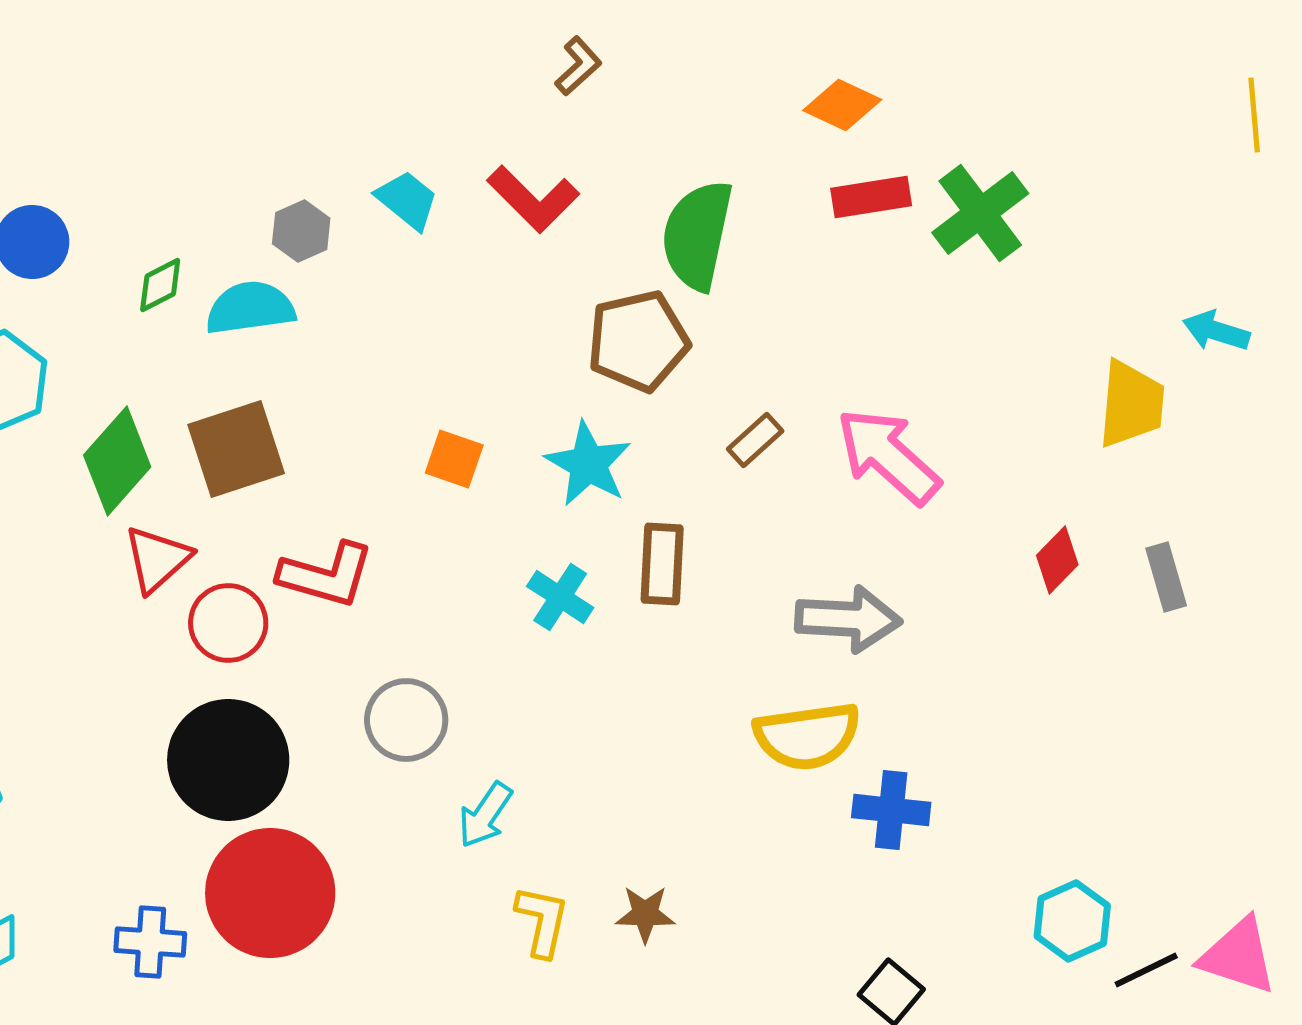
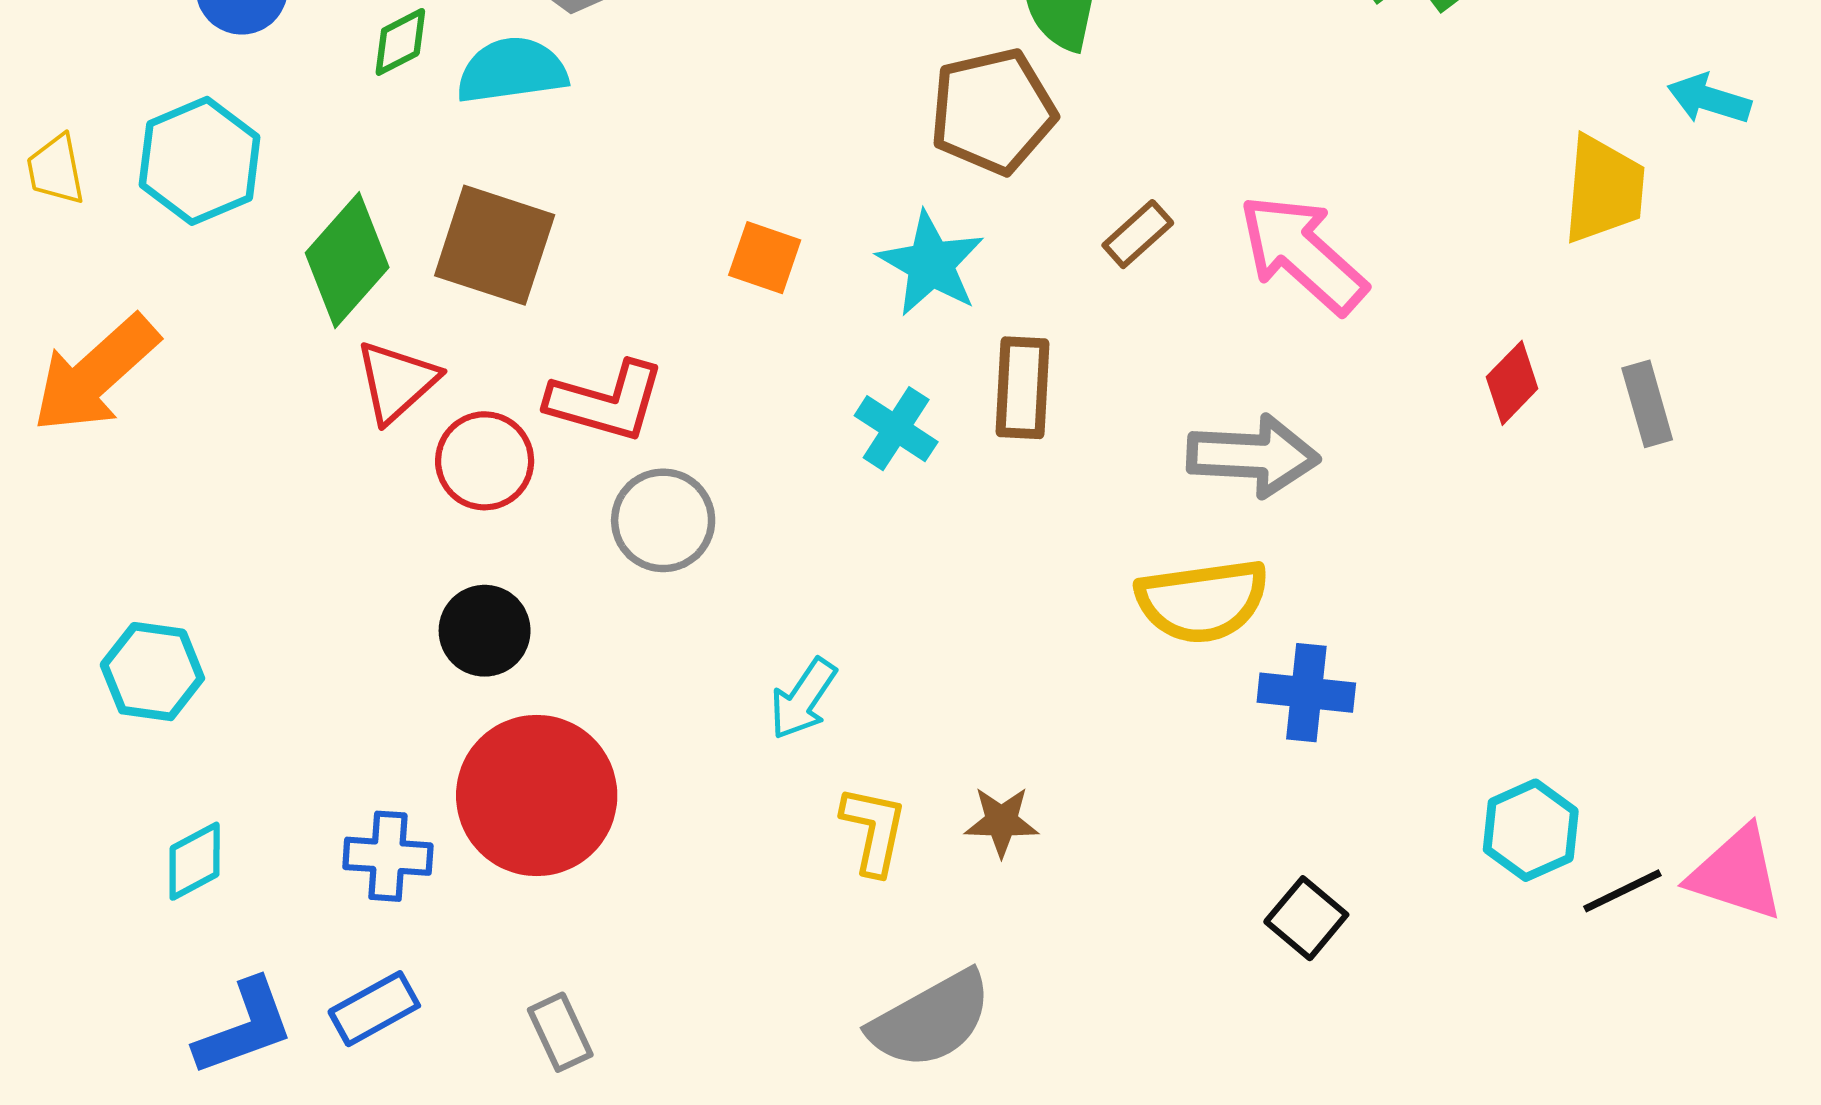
brown square: (236, 449) -> (495, 245), turned 36
gray circle: (406, 720) -> (663, 520), moved
black circle: (228, 760) -> (485, 631), size x0.6

